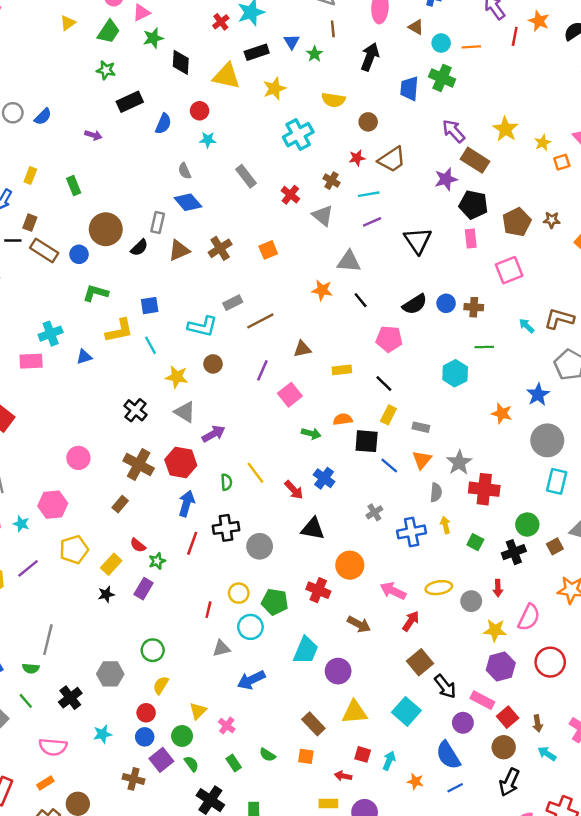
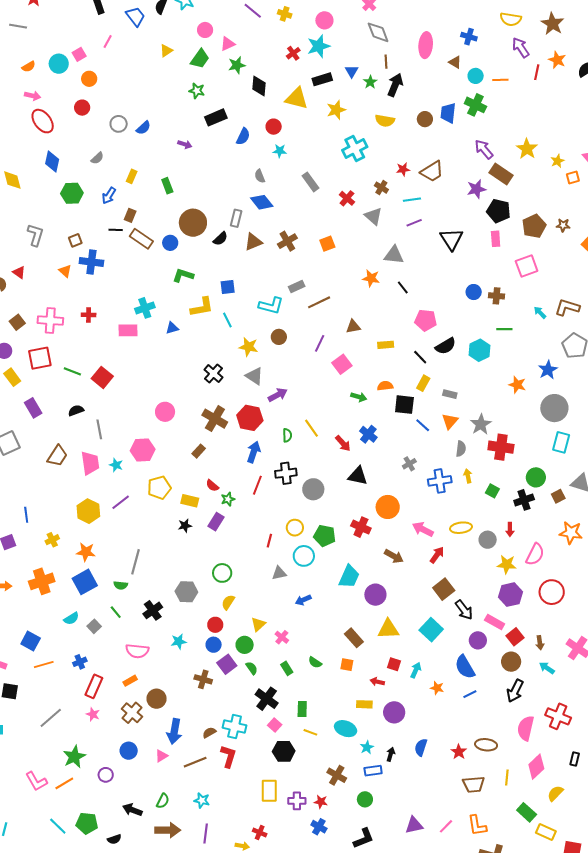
black arrow: (370, 57) -> (395, 85), moved
brown circle: (368, 122) -> (425, 119), moved
black semicircle: (415, 304) -> (446, 346), moved
yellow rectangle: (111, 564) -> (190, 501), turned 60
blue arrow: (251, 680) -> (303, 600), size x0.7

